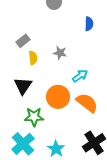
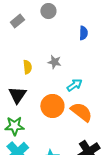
gray rectangle: (23, 41) -> (17, 21), moved
green star: (34, 117) -> (14, 126), moved

